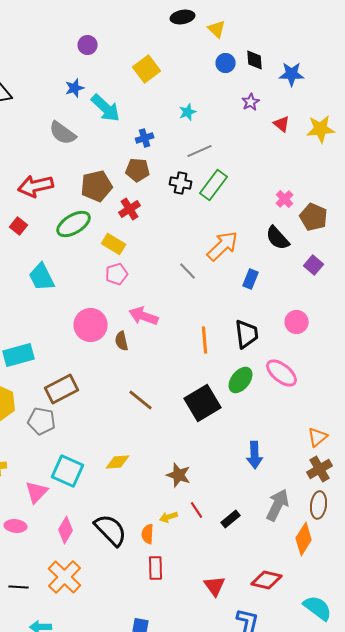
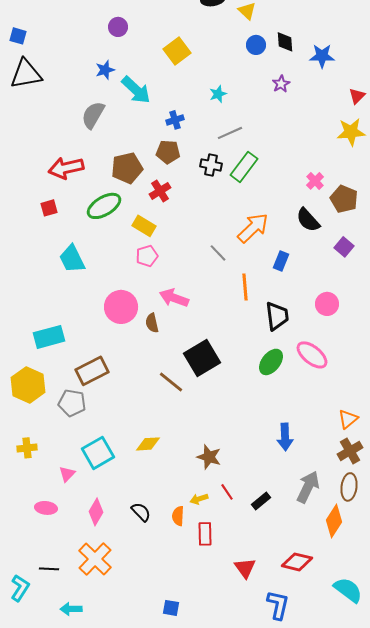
red triangle: (282, 124) -> (357, 96), moved, turned 36
yellow star: (321, 129) -> (351, 132), moved
gray semicircle: (63, 133) -> (93, 115), turned 84
red square: (19, 226) -> (49, 208), turned 36
orange line: (205, 340) -> (245, 287), moved
black square: (203, 403) -> (202, 358), moved
cyan square: (68, 471) -> (98, 453), turned 36
pink triangle: (37, 492) -> (67, 474), size x0.7
black semicircle: (111, 530) -> (141, 512), size x0.6
red rectangle: (156, 568) -> (205, 534), moved

